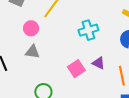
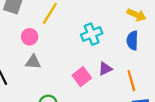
purple triangle: (99, 63) -> (105, 69), turned -48

